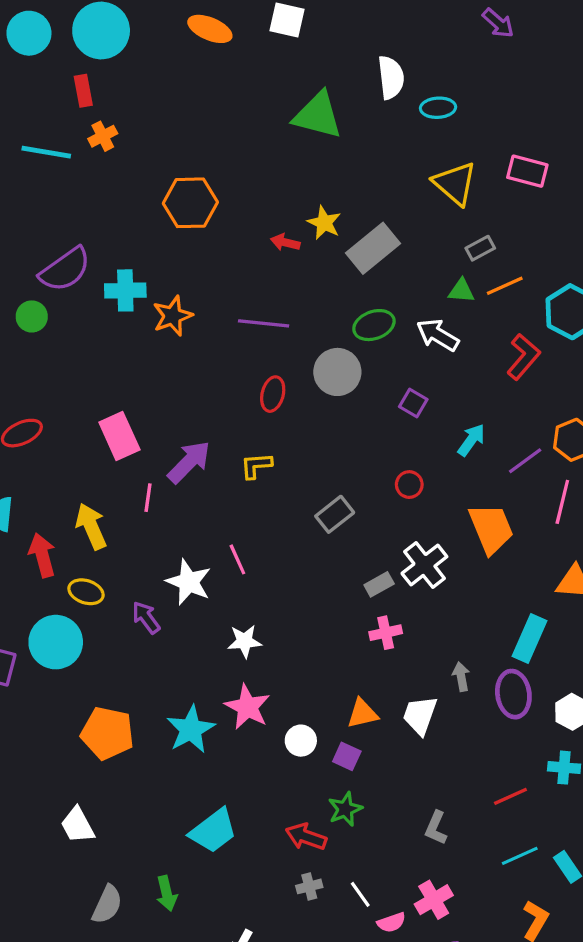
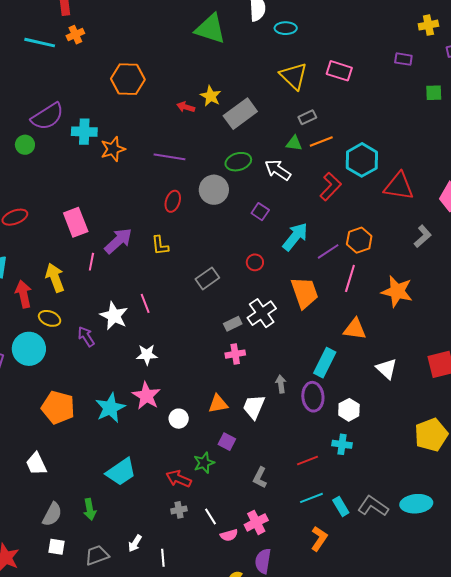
cyan arrow: (471, 440) -> (295, 237), size x1.4
yellow L-shape: (256, 466) -> (160, 245), turned -95
purple square: (347, 756) -> (227, 442), moved

